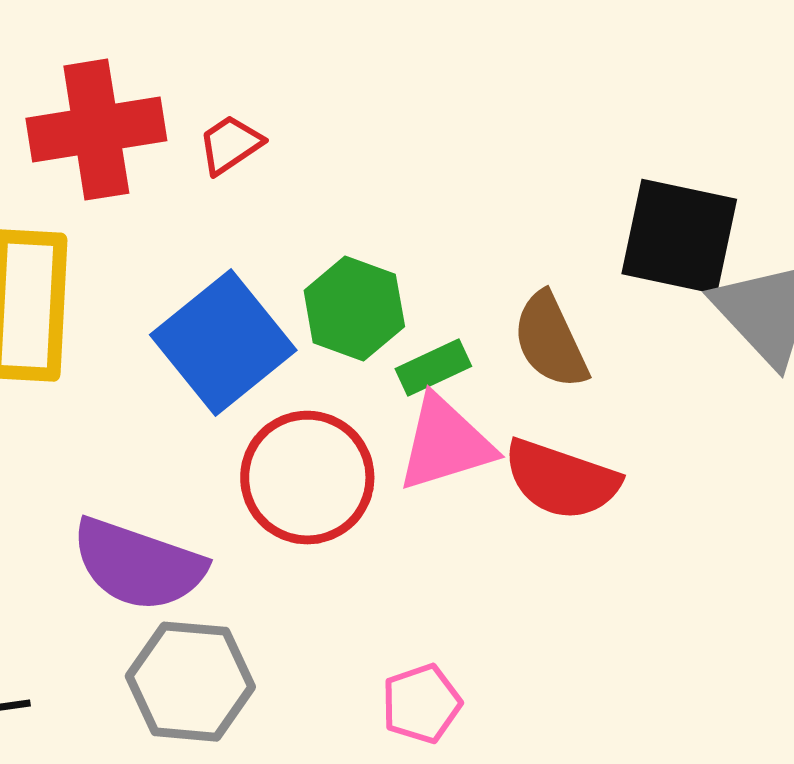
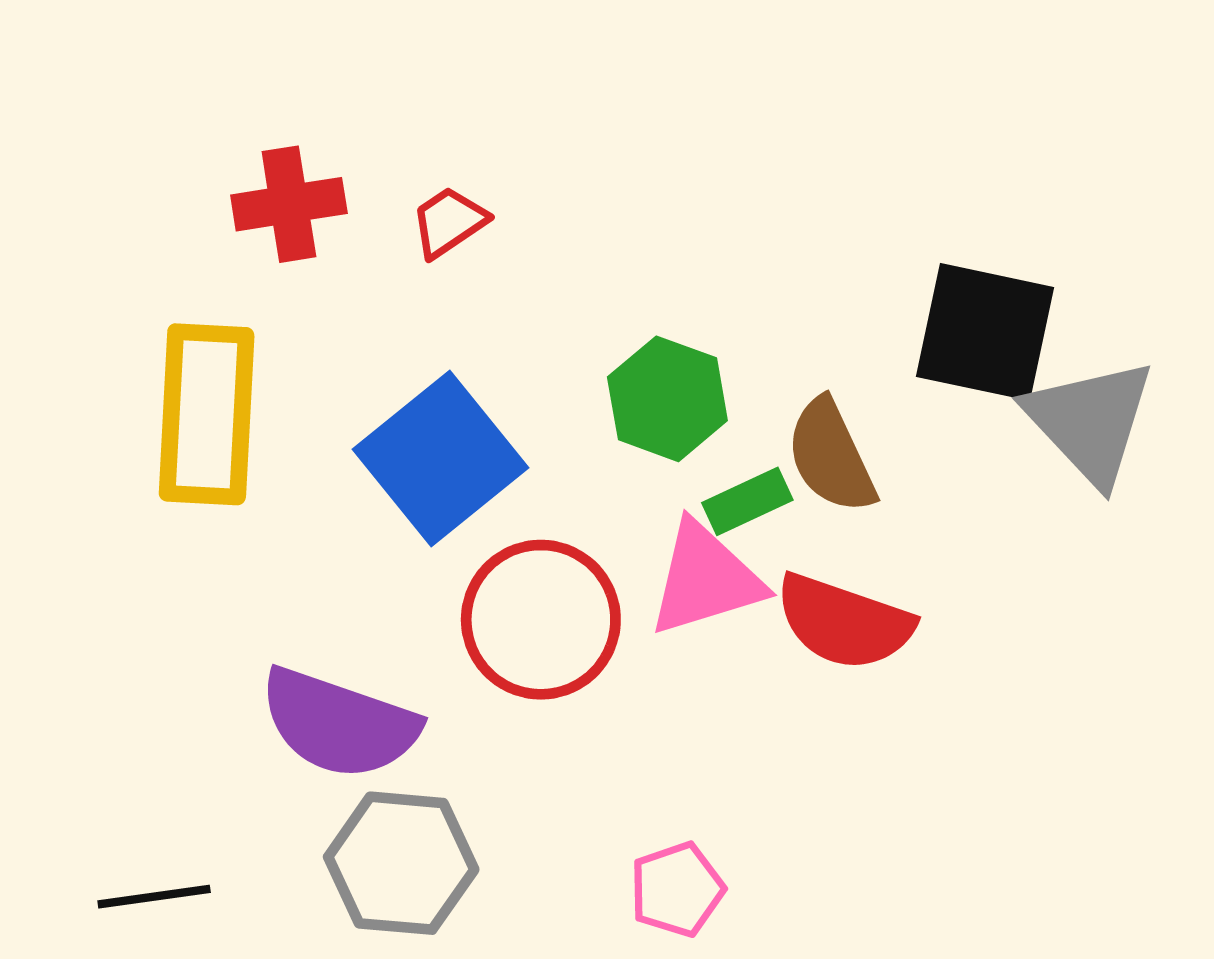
red cross: (96, 130) -> (289, 204), size x0.7
green hexagon: (354, 309) -> (667, 399), moved
green rectangle: (433, 368) -> (747, 501), moved

